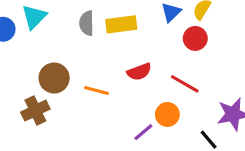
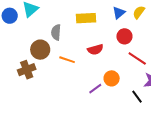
gray semicircle: (87, 23) -> (56, 32), moved
red circle: (195, 38) -> (124, 36), moved
red line: (185, 84) -> (137, 58), moved

